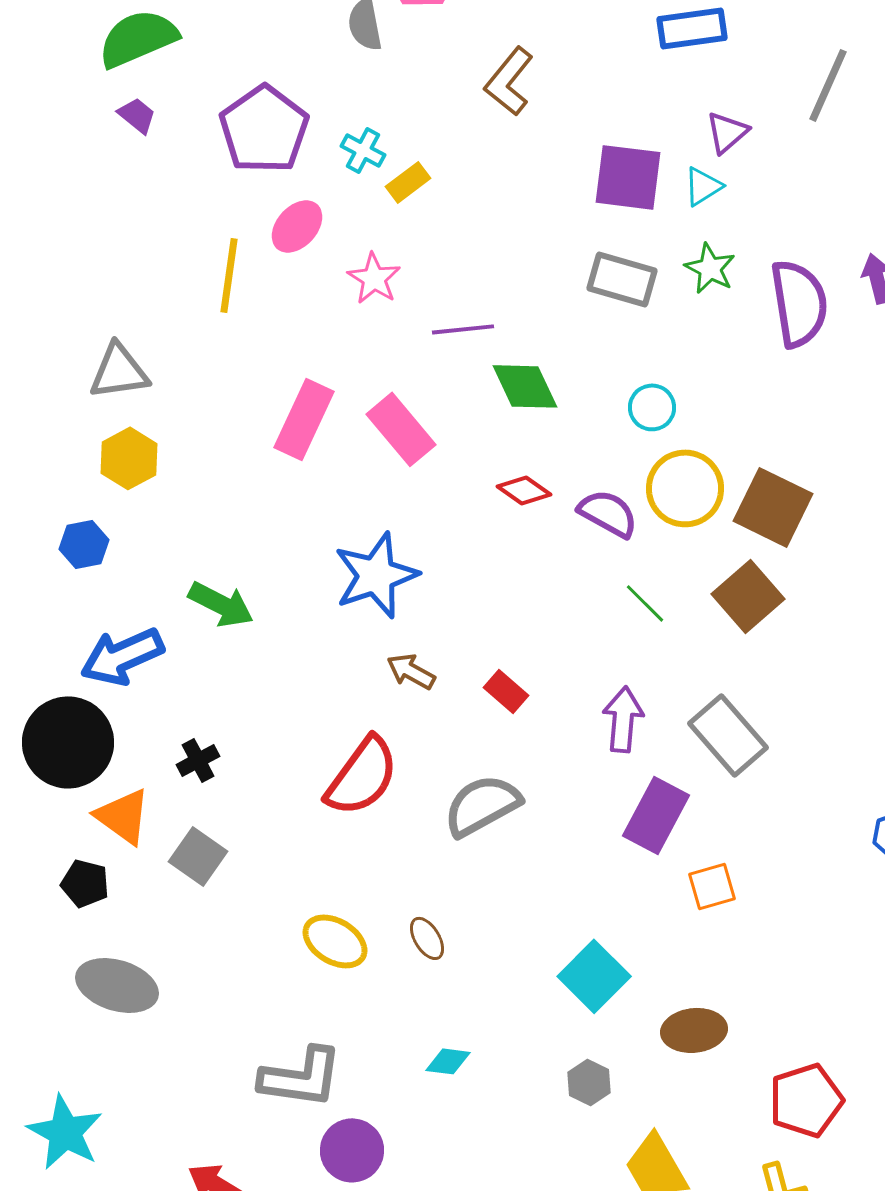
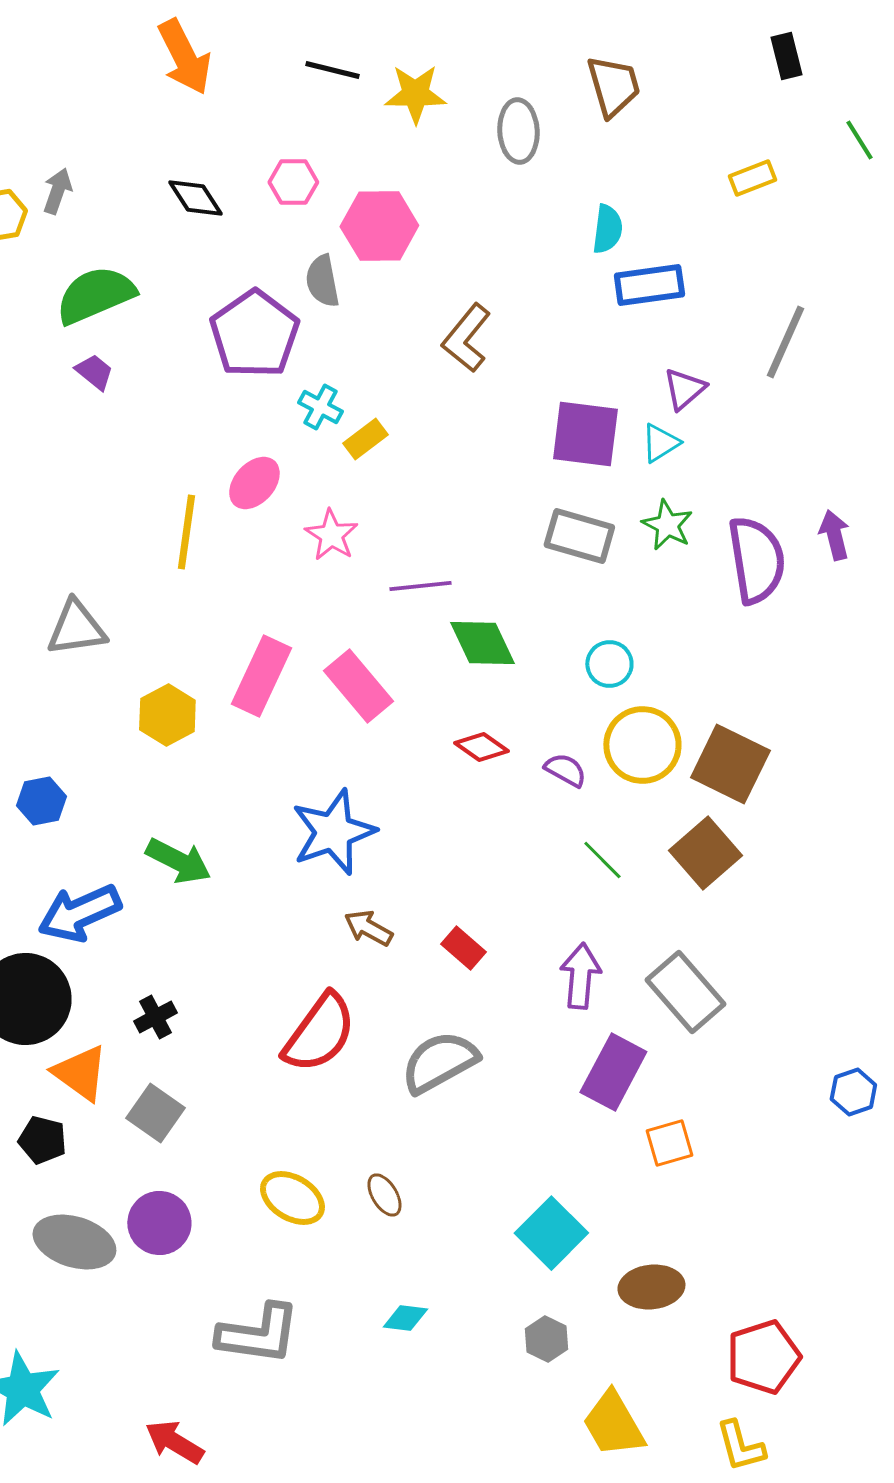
purple pentagon: (264, 129) -> (254, 334), moved
yellow hexagon: (129, 458) -> (167, 715), moved
purple semicircle: (608, 513) -> (565, 770), size x0.7
purple circle: (352, 1150) -> (159, 1223), moved

